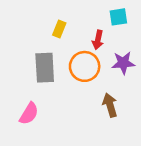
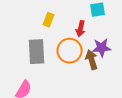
brown arrow: (110, 105) -> (92, 60), moved

